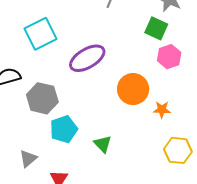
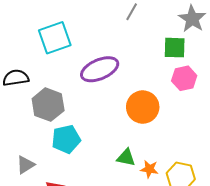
green square: (156, 28) -> (175, 48), turned -30
orange star: (162, 110) -> (149, 169), moved
green triangle: (103, 144) -> (126, 158), moved, turned -42

